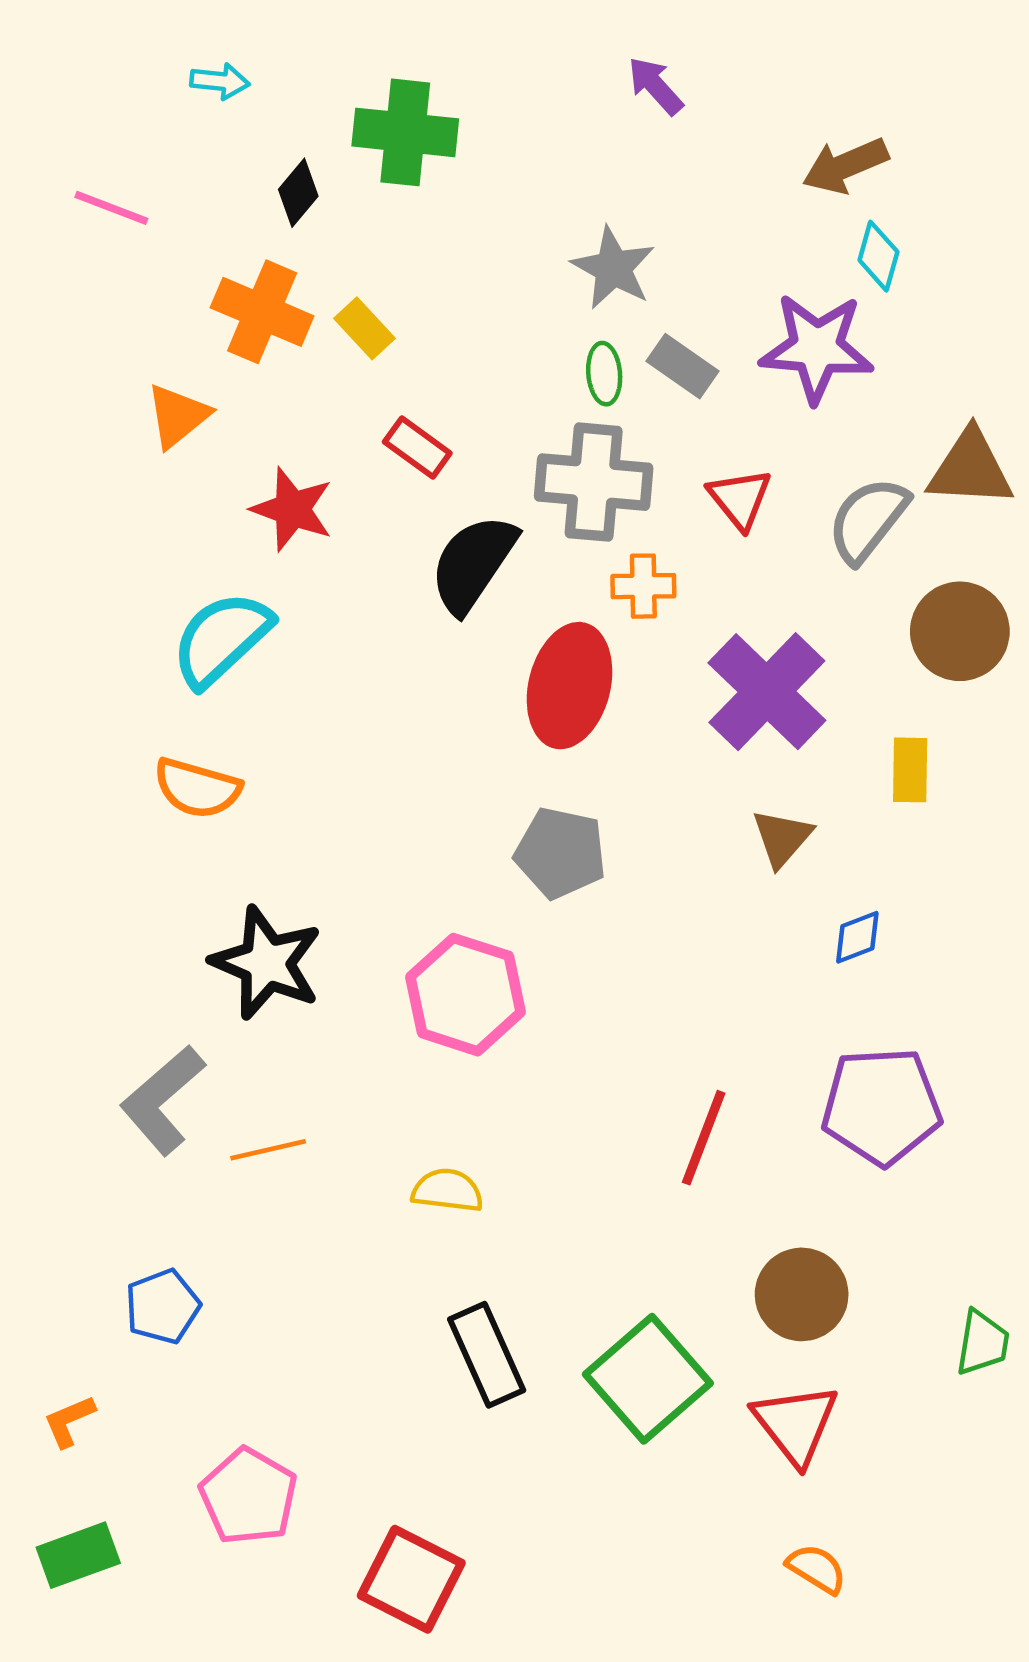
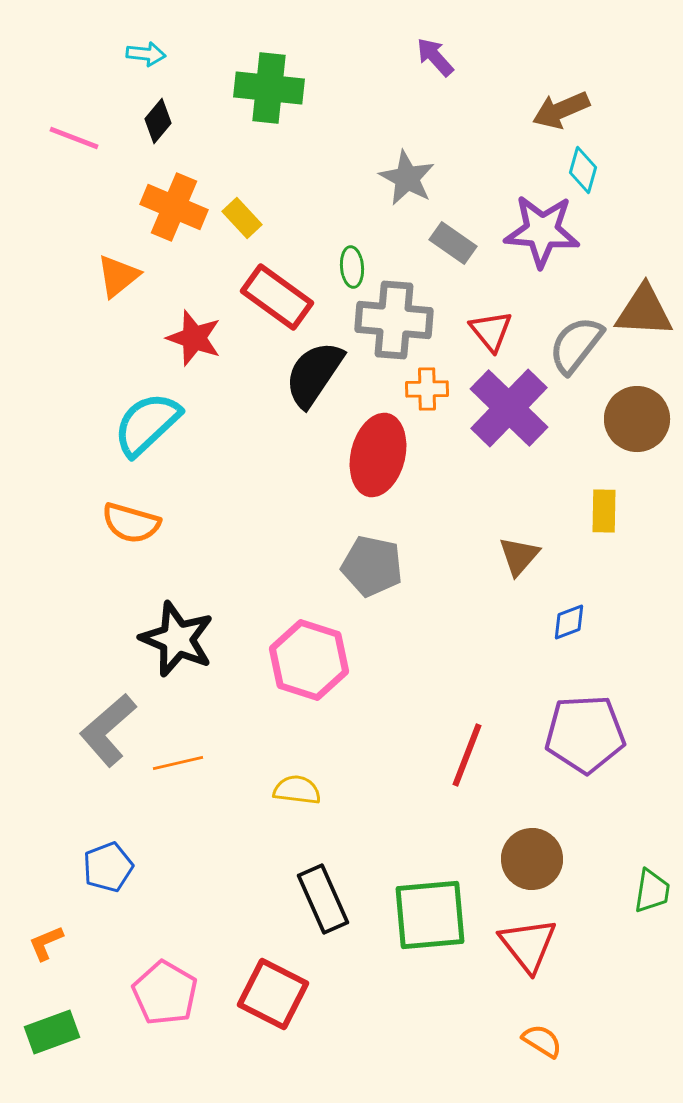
black diamond: (298, 193) -> (158, 121), moved
green ellipse: (604, 374) -> (352, 267), moved
red rectangle: (417, 447) -> (277, 297), size x1.6
purple cross: (767, 692) -> (509, 408), moved
green square: (648, 1379) -> (430, 915), turned 36
red square: (411, 1579) -> (273, 994), moved

